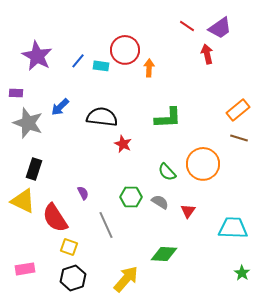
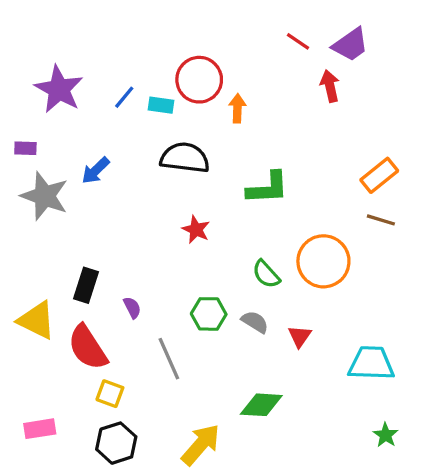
black semicircle: (102, 117) -> (185, 158), moved
black rectangle: (34, 169) -> (86, 285), moved

